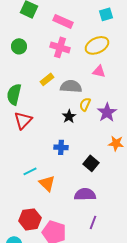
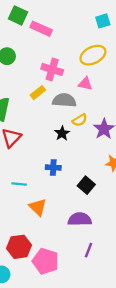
pink rectangle: (63, 21) -> (41, 29), moved
pink cross: (60, 47) -> (52, 69), moved
pink triangle: (99, 71) -> (85, 84), moved
yellow semicircle: (85, 104) -> (80, 120), turned -144
cyan line: (30, 171) -> (19, 184), moved, turned 32

